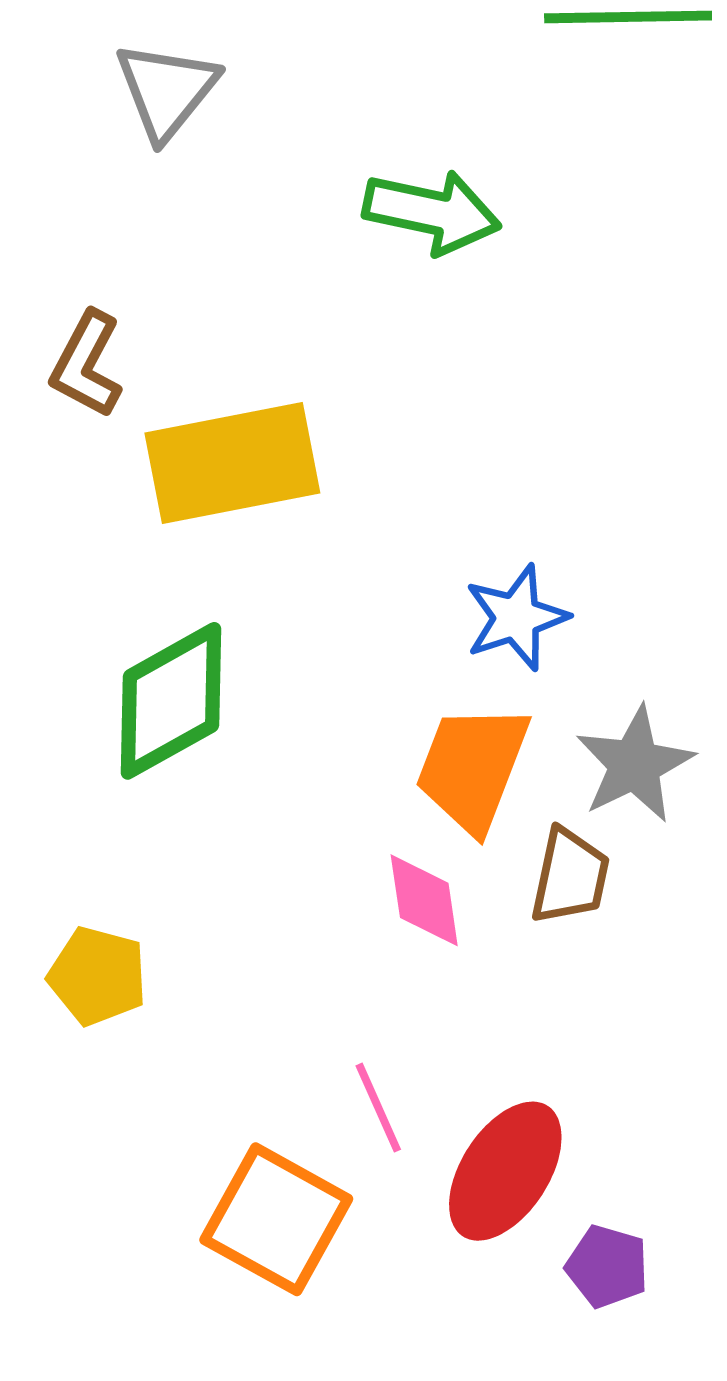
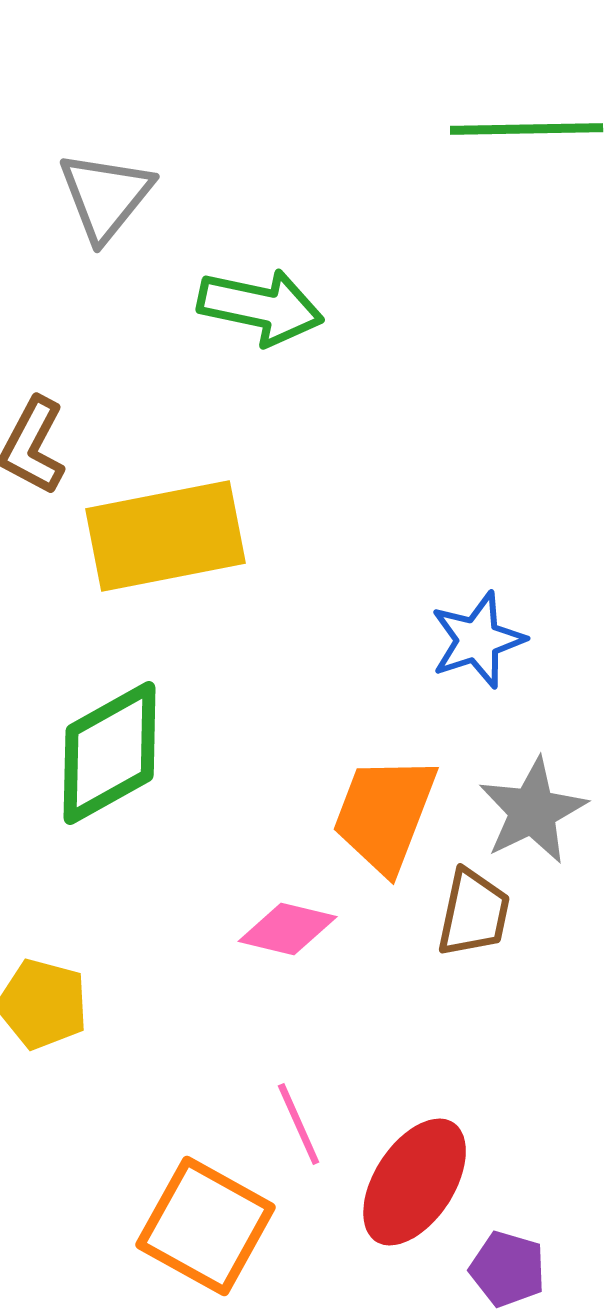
green arrow: (432, 212) -> (261, 307), moved
blue star: (516, 618) -> (478, 640), moved
pink diamond: (424, 900) -> (288, 929), moved, turned -68

